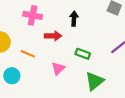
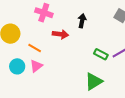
green rectangle: (83, 54) -> (101, 54), moved
pink triangle: (58, 68) -> (36, 66), moved

